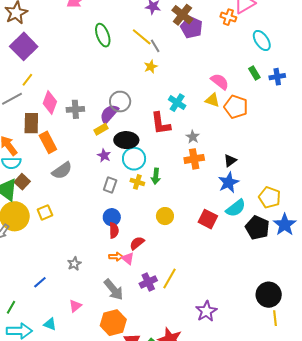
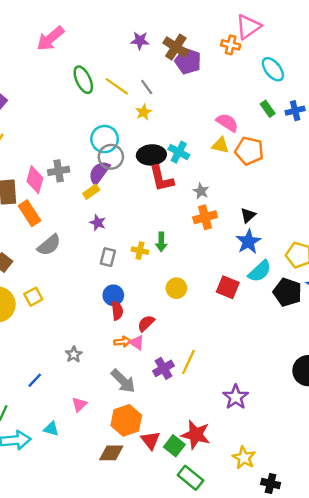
yellow line: (142, 37) -> (117, 86), moved
pink diamond: (50, 102) -> (35, 180), moved
black ellipse: (126, 140) -> (151, 155), moved
cyan circle: (134, 159) -> (105, 139), moved

